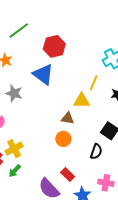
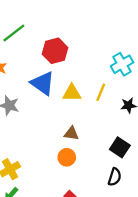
yellow triangle: (82, 101) -> (72, 93), moved
black semicircle: (96, 152) -> (115, 177), moved

